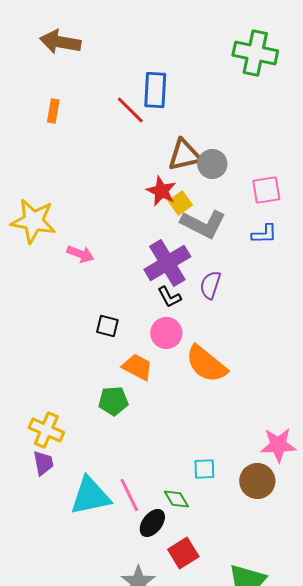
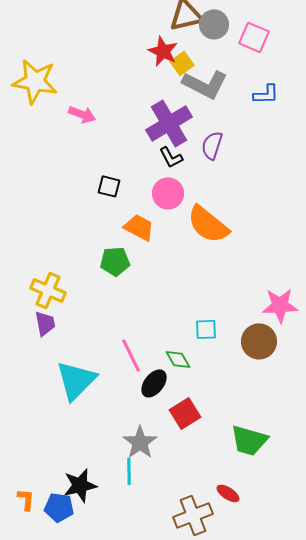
pink square: (266, 190) -> (254, 37), moved, turned 32
cyan triangle: (90, 496) -> (76, 380), moved, turned -33

